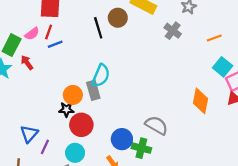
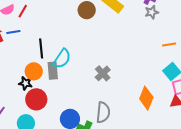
black line: (98, 28) -> (41, 48), moved
gray cross: (173, 31) -> (103, 73), moved
blue line: (55, 44) -> (13, 32), moved
gray semicircle: (157, 125) -> (103, 112), turned 55

